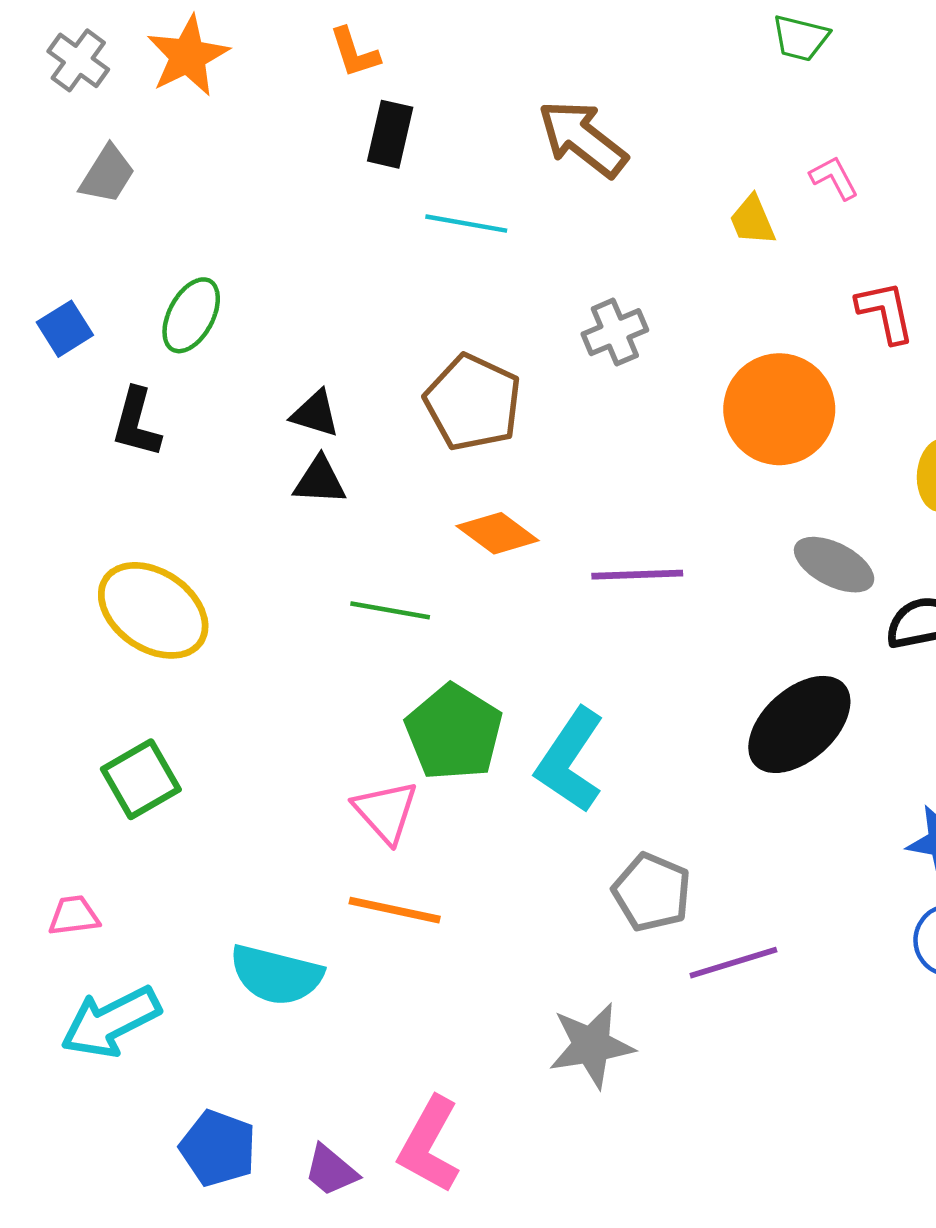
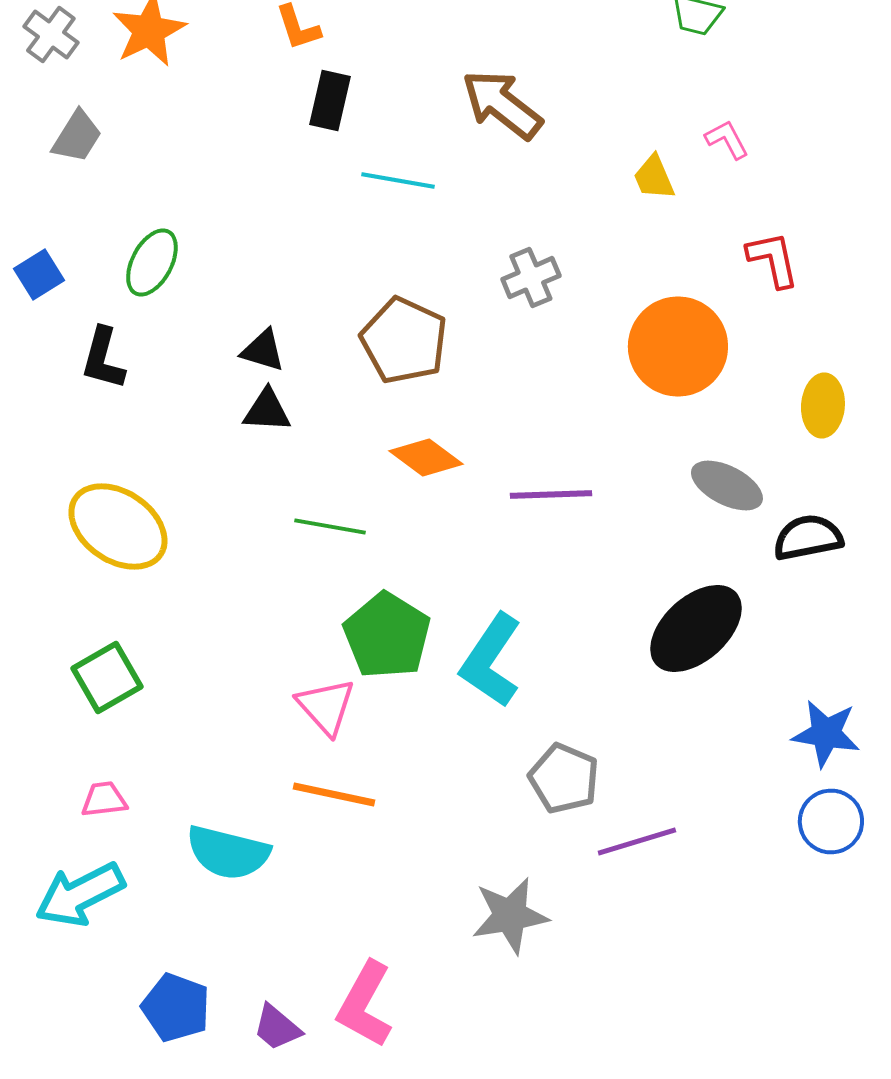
pink trapezoid: (74, 916) -> (104, 800), moved

